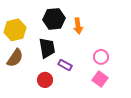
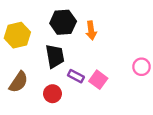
pink circle: (101, 57) -> (142, 67), moved
brown semicircle: (15, 58) -> (19, 82), moved
pink square: (100, 79) -> (98, 80), moved

